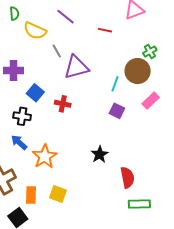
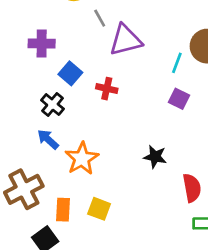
black cross: (22, 116) -> (52, 105), turned 30
black star: (100, 154) -> (155, 157), turned -30

